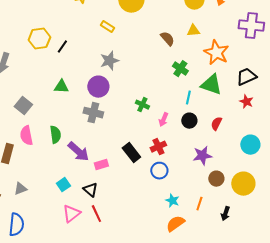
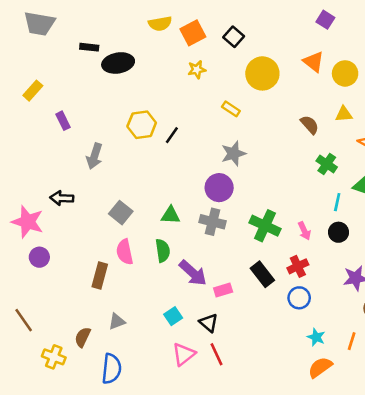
green triangle: (61, 87) -> (171, 215), moved
green cross: (142, 105) -> (265, 226), moved, size x1.6
pink arrow: (163, 120) -> (304, 231), turned -48

